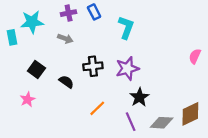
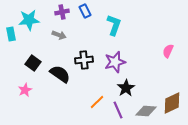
pink semicircle: (195, 56) -> (168, 51), moved
black semicircle: (66, 82) -> (60, 74), size x1.5
orange line: (97, 108) -> (97, 102), moved

